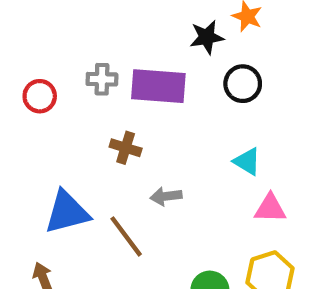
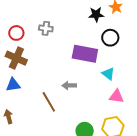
purple rectangle: (158, 86) -> (85, 54), moved
brown cross: (126, 148) -> (16, 58), moved, size x1.5
blue triangle: (67, 212) -> (13, 85), moved, size x0.7

